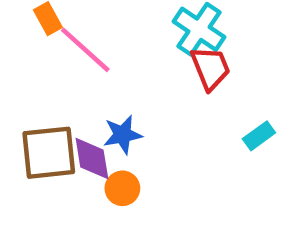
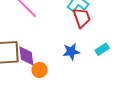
blue star: (123, 135) -> (71, 52), moved

